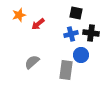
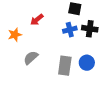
orange star: (19, 15) -> (15, 35), moved
blue circle: (81, 55) -> (87, 63), moved

